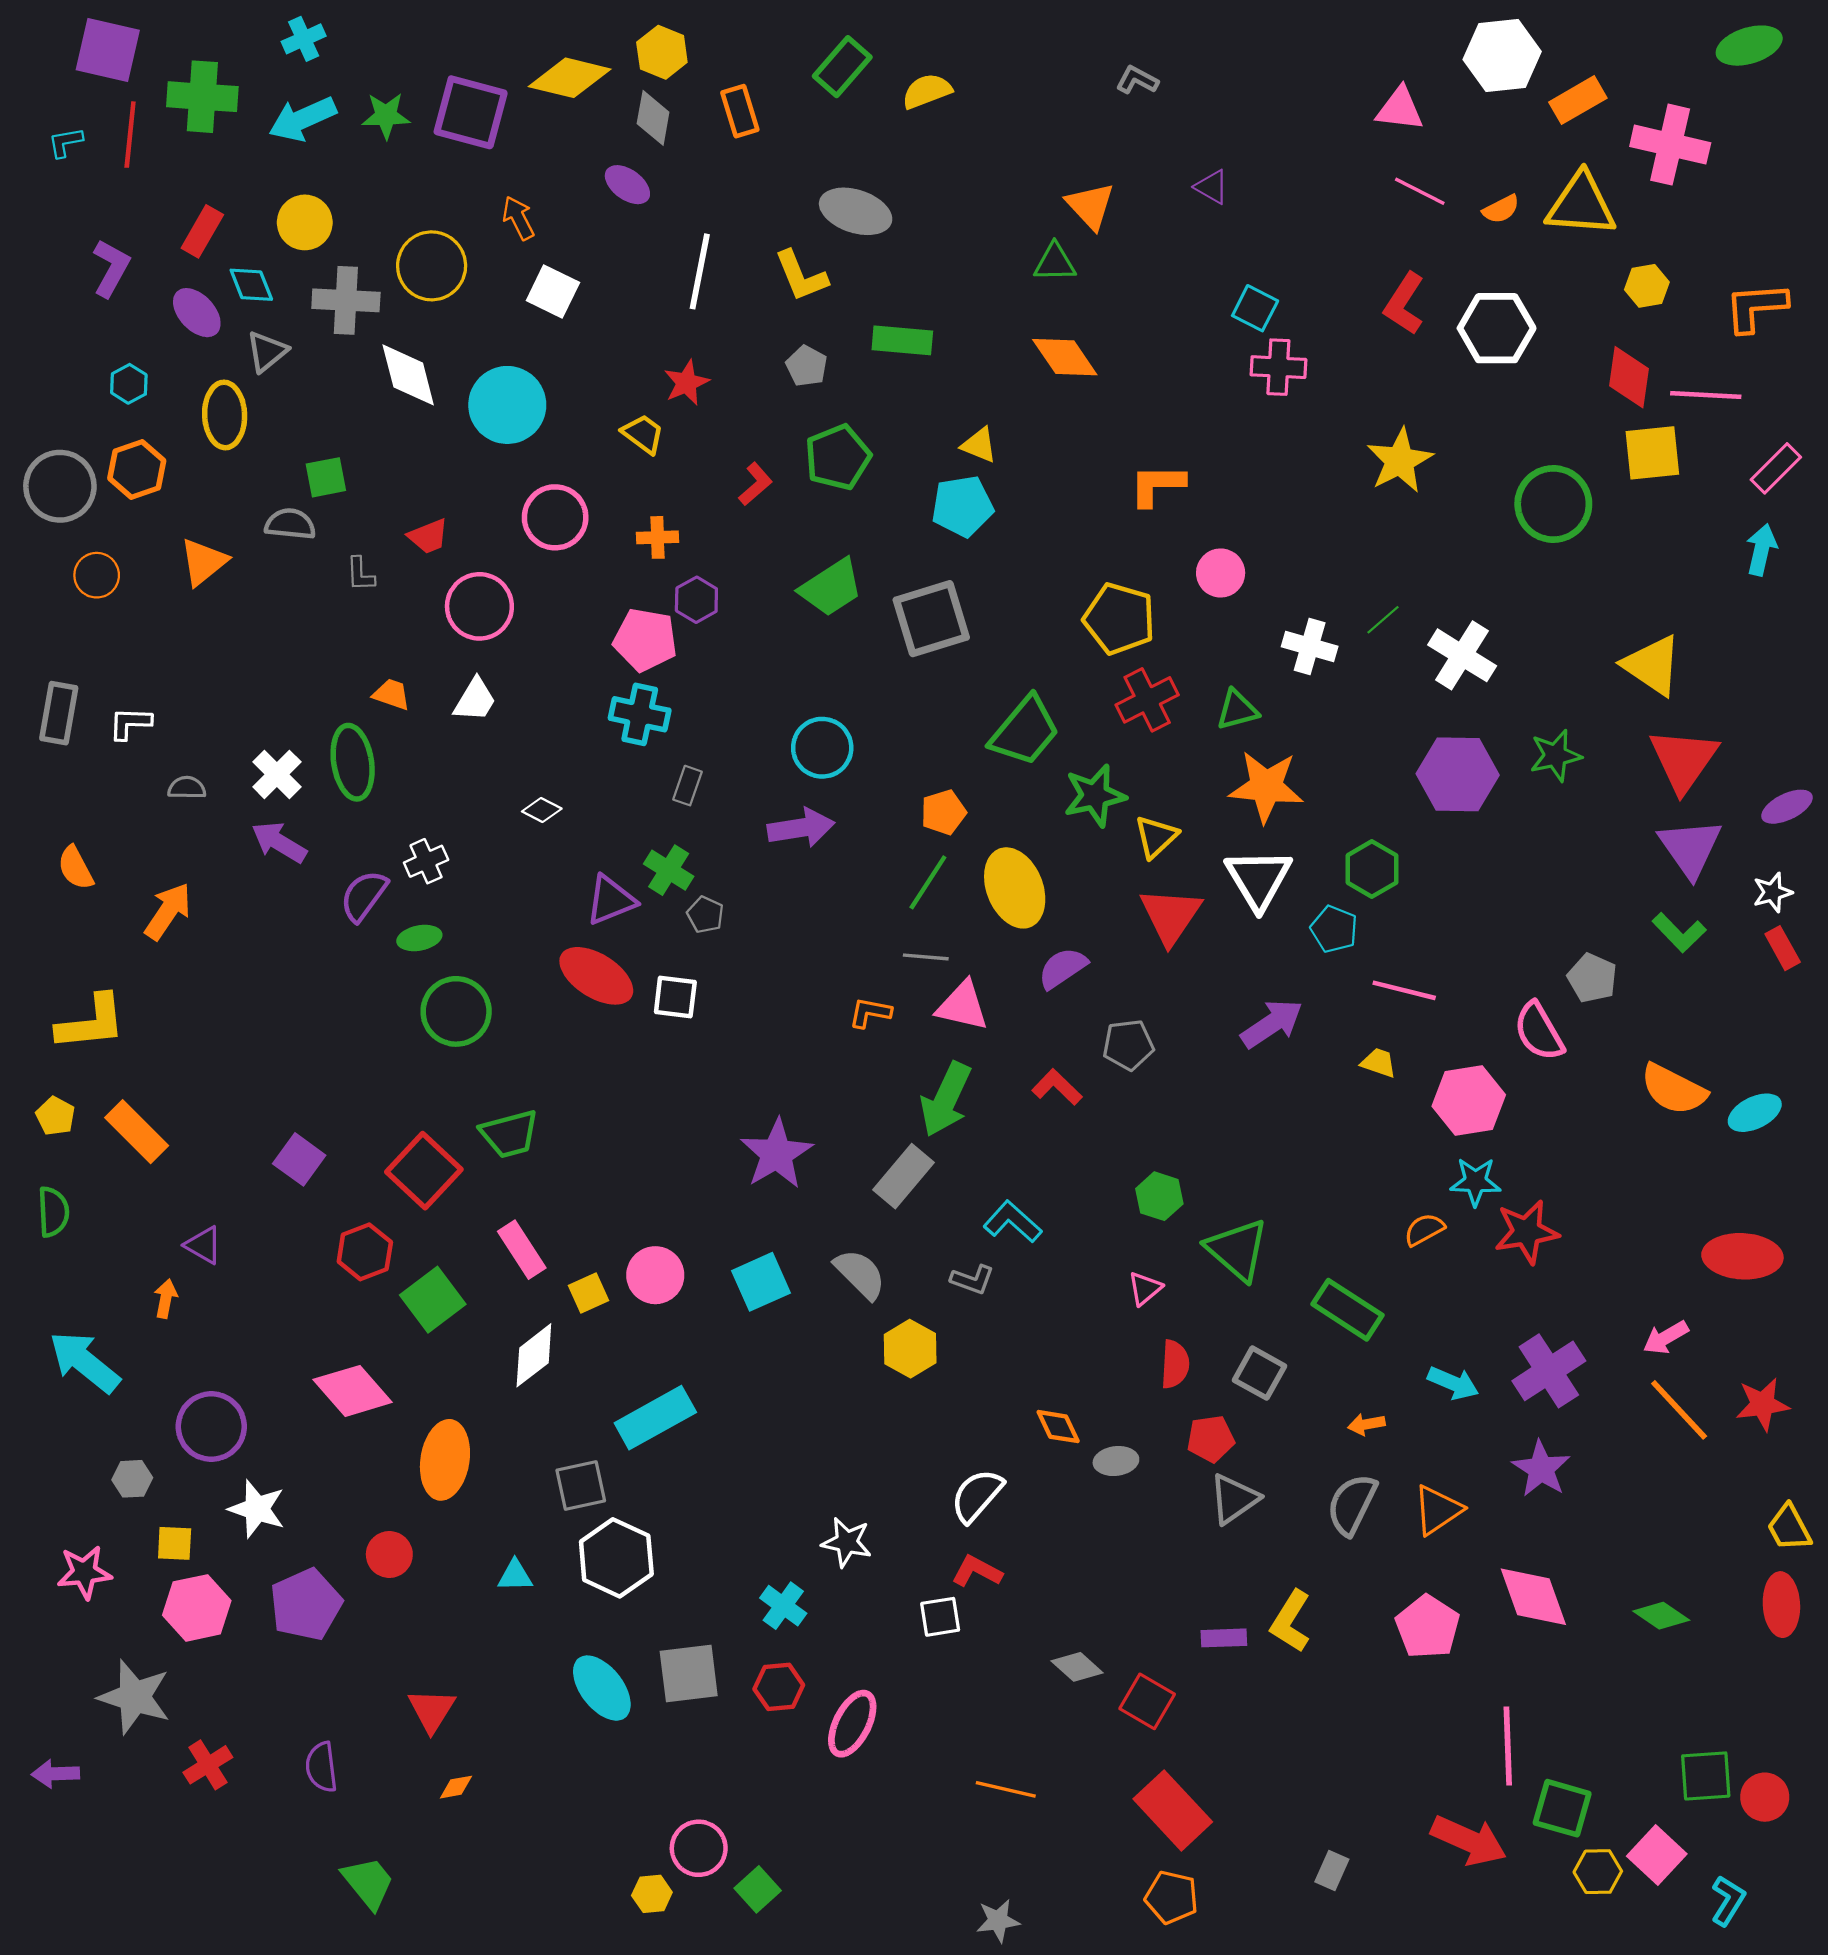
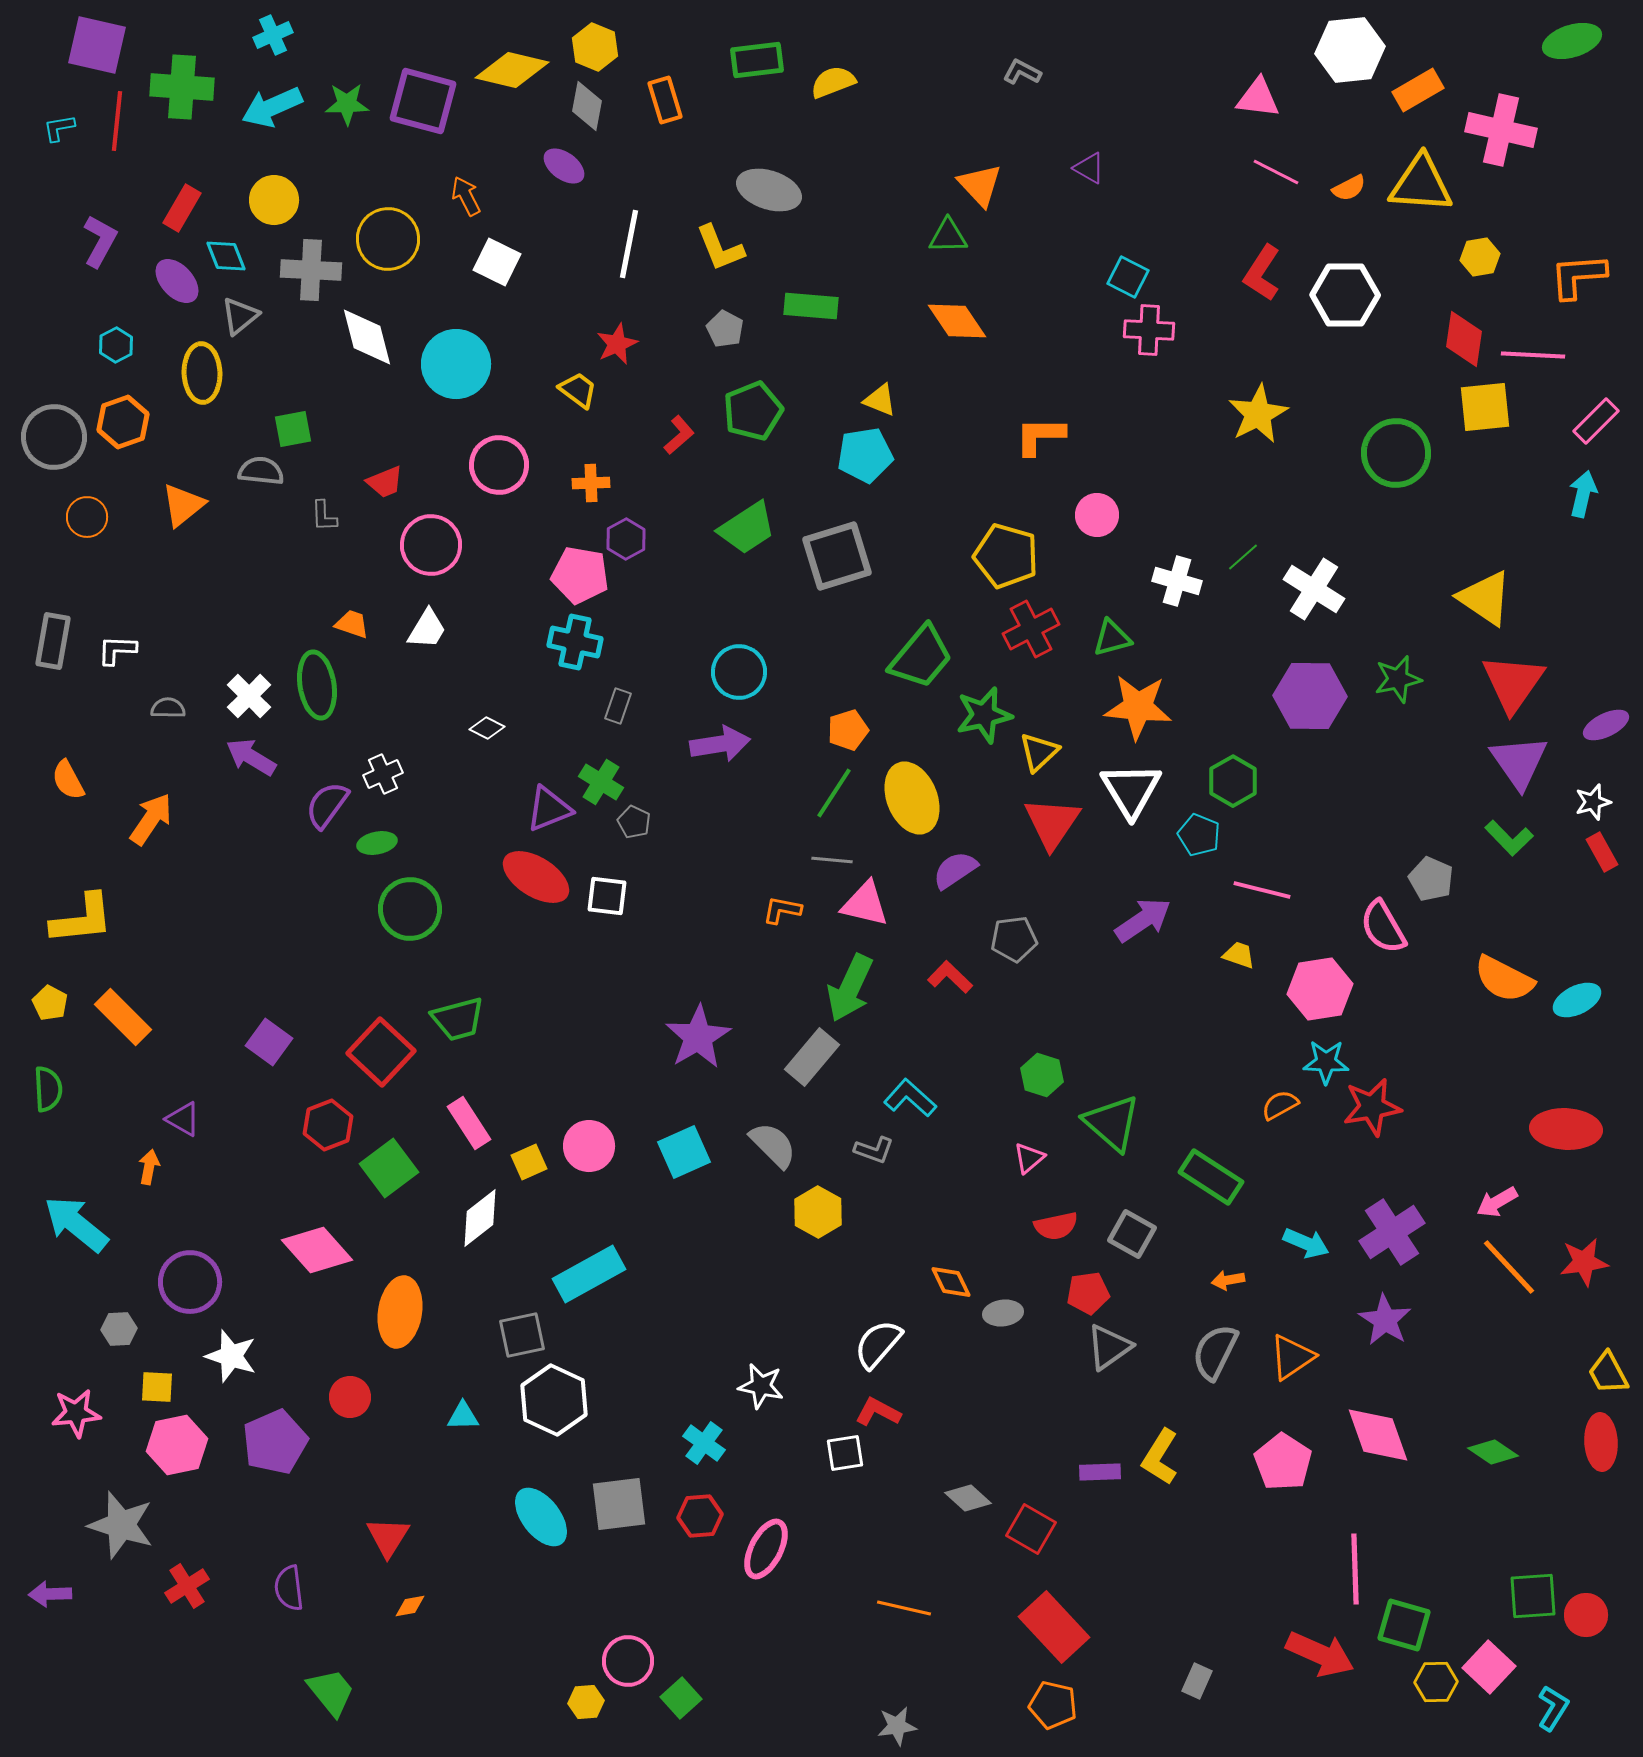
green rectangle: (842, 67) -> (757, 60), turned 42
red semicircle: (1175, 1364) -> (1056, 1226), turned 75

